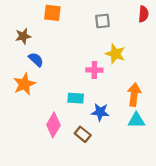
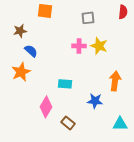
pink cross: (94, 70) -> (79, 46), moved
blue star: (100, 112) -> (95, 101), moved
cyan triangle: (136, 120) -> (120, 124), moved
brown rectangle: (83, 134) -> (68, 123), moved

